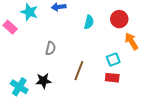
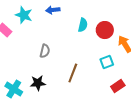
red circle: (119, 19) -> (105, 30), moved
red rectangle: (112, 78) -> (118, 86), moved, turned -40

